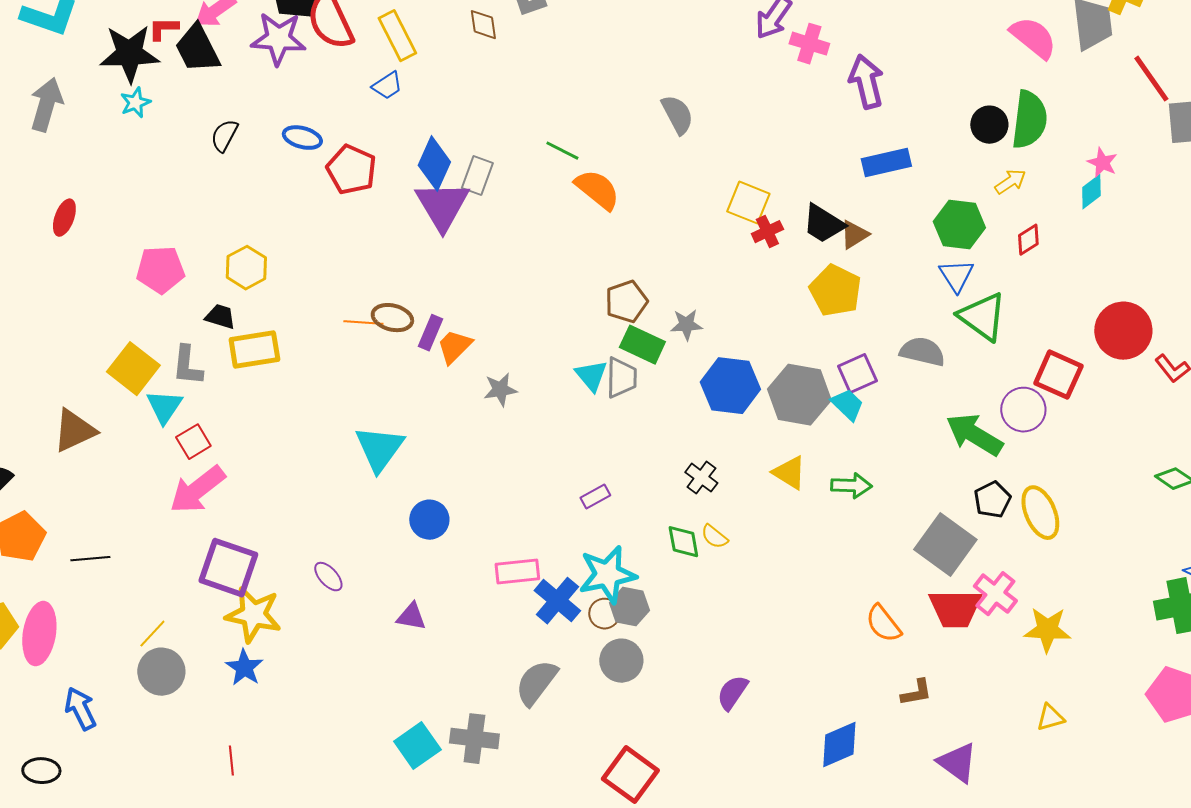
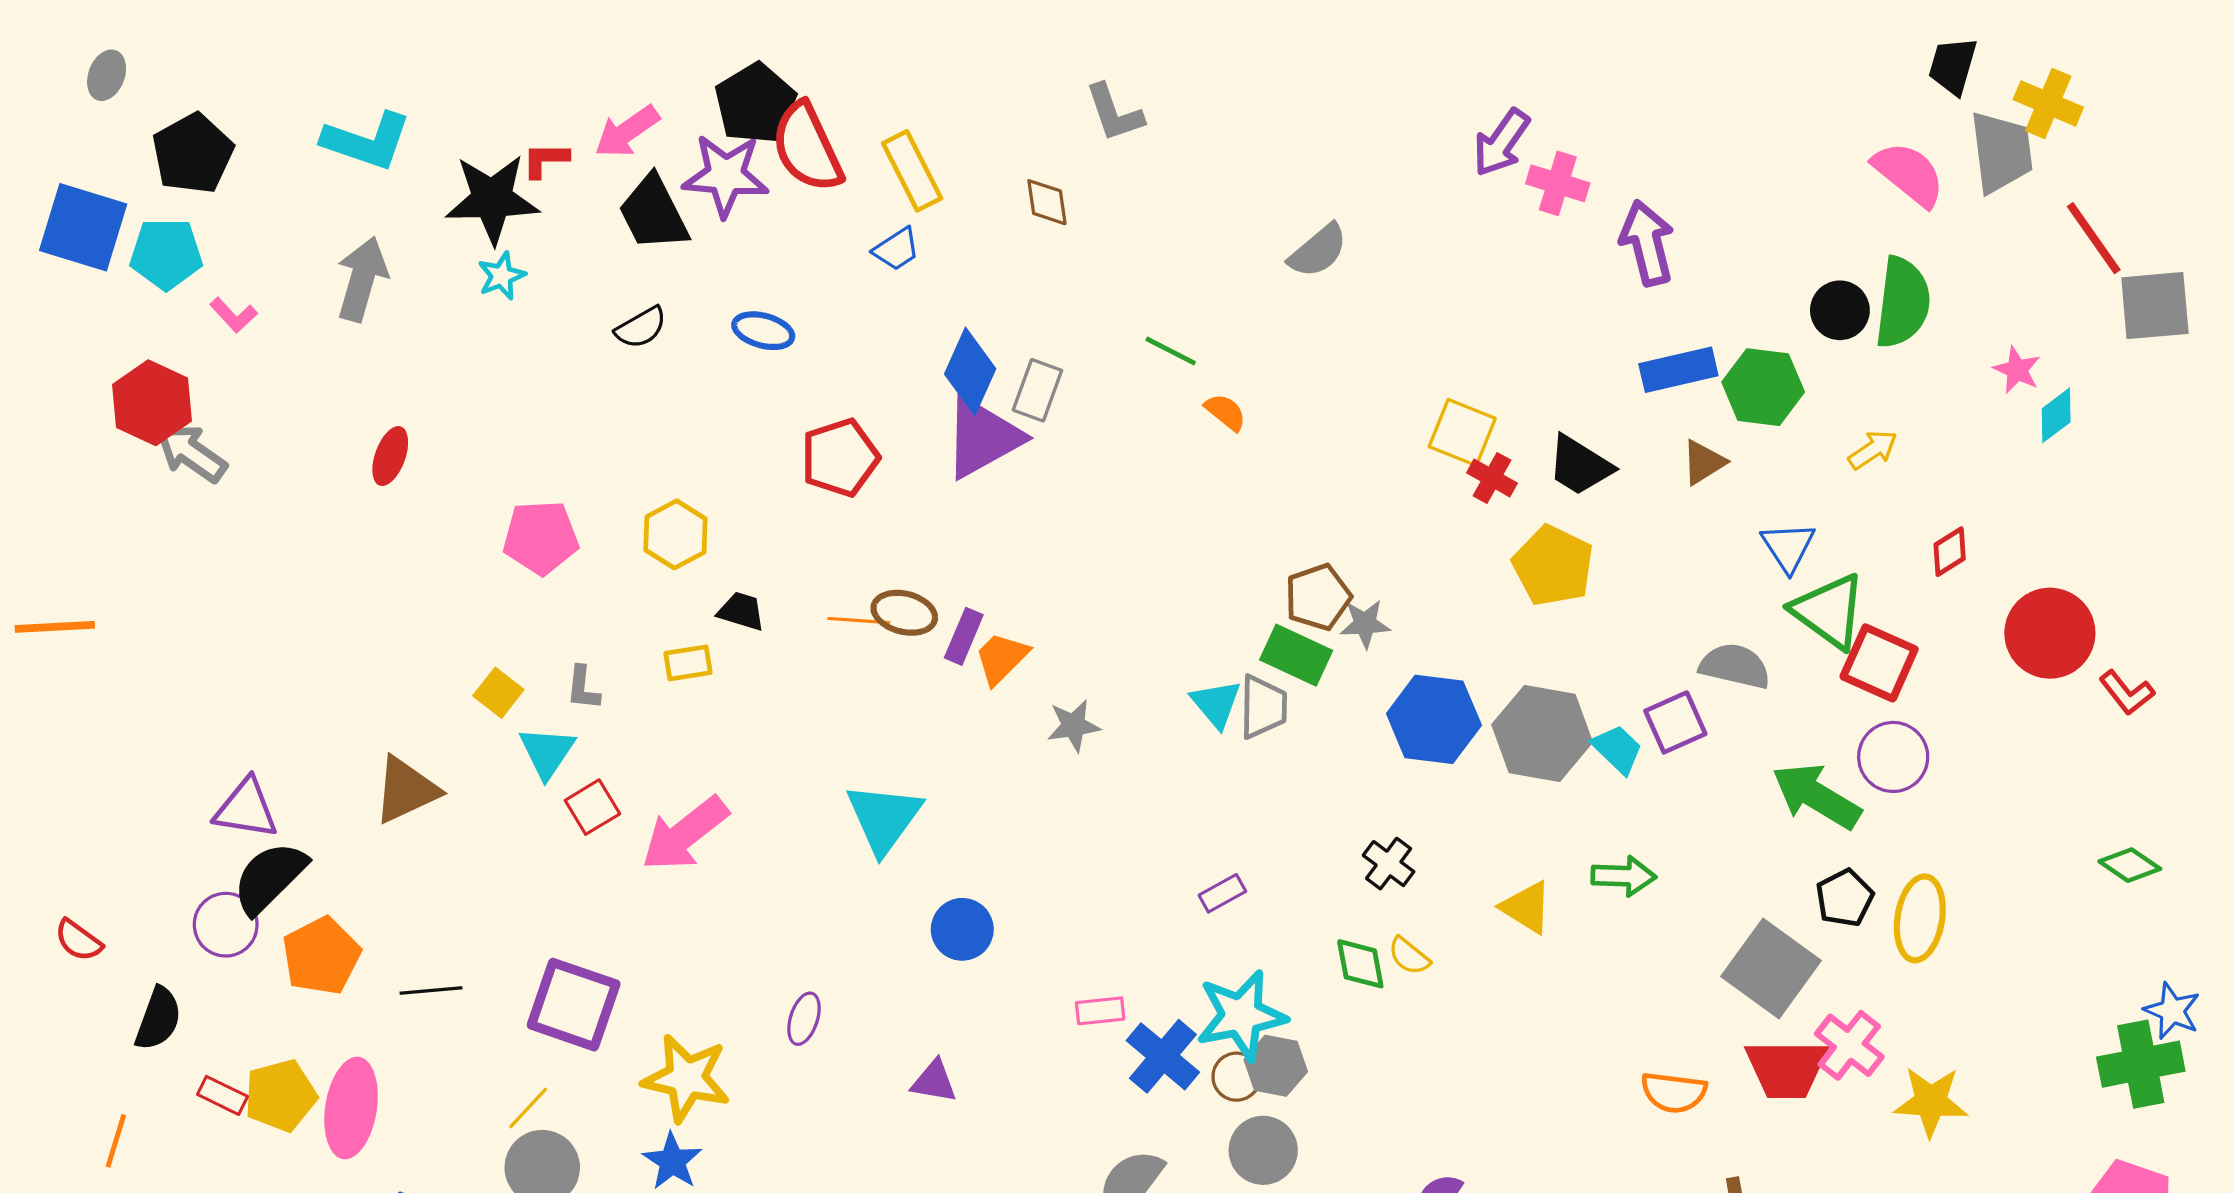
brown diamond: (483, 25) -> (1047, 202), moved
black trapezoid: (197, 49) -> (654, 213), moved
gray semicircle: (677, 115) -> (1318, 251), moved, turned 78
black semicircle: (224, 136) -> (641, 328), turned -148
red pentagon: (351, 170) -> (840, 458), moved, turned 30
yellow arrow: (1010, 182) -> (1873, 450), moved
orange semicircle: (597, 190) -> (1226, 412), size x0.6
cyan diamond: (1091, 192) -> (2056, 415), moved
purple triangle: (442, 206) -> (983, 437), turned 32
green hexagon: (959, 225) -> (1763, 387), moved
red cross: (767, 232) -> (1492, 478), turned -36
brown triangle: (854, 235) -> (1704, 462), moved
red diamond: (1028, 240) -> (1950, 552), moved
yellow pentagon: (835, 291) -> (1553, 566), moved
brown pentagon: (626, 302) -> (1318, 597), moved
black trapezoid: (220, 317) -> (741, 611), moved
yellow rectangle: (254, 350) -> (688, 663), size x0.6
gray L-shape: (187, 366) -> (583, 688), size x0.7
yellow square: (133, 369) -> (498, 693), size x0.6
purple square: (857, 374) -> (1675, 722), moved
red square: (1058, 375) -> (1879, 663), moved
yellow triangle: (789, 473) -> (1526, 907), moved
pink arrow: (197, 490) -> (685, 834), moved
yellow ellipse: (1040, 513) -> (1920, 918), turned 32
purple square: (228, 568) -> (574, 1005), moved
pink rectangle: (517, 572) -> (1100, 1011), size x0.7
purple ellipse: (328, 577) -> (804, 1019), turned 60
orange semicircle: (883, 624) -> (1674, 1092), turned -45

